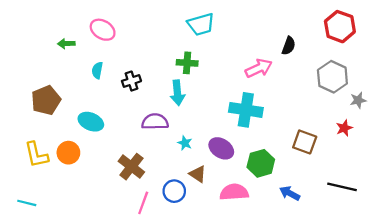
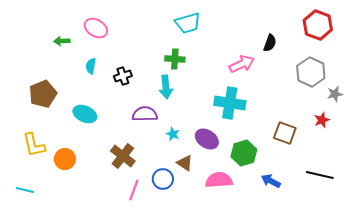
orange circle: (68, 153) -> (65, 159), moved

